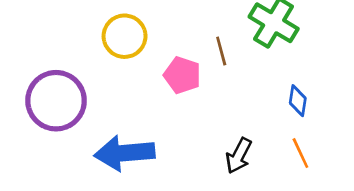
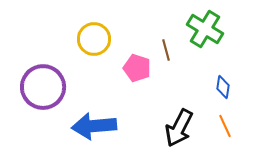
black arrow: (239, 156) -> (179, 128), size x1.4

